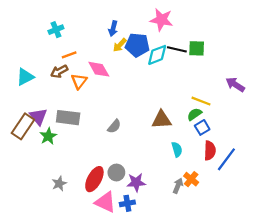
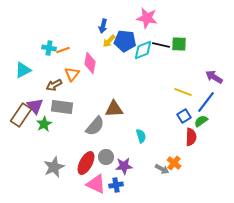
cyan cross: (56, 30) -> (49, 48), moved, turned 32
pink diamond: (99, 69) -> (90, 63), turned 40
brown arrow: (59, 71) -> (54, 85), moved
green semicircle: (194, 114) -> (201, 121), moved
brown triangle: (161, 120) -> (114, 109), moved
gray semicircle: (114, 126) -> (95, 126), moved, size x1.5
cyan semicircle: (177, 149) -> (141, 136), moved
blue line: (226, 159) -> (206, 102), moved
gray star: (59, 184) -> (54, 167), size x1.5
gray arrow: (178, 186) -> (162, 169), turned 96

